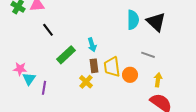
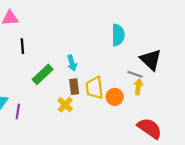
black triangle: (156, 22) -> (151, 60), moved
black line: (48, 30) -> (22, 46), turned 32
yellow arrow: (158, 80) -> (138, 87), moved

